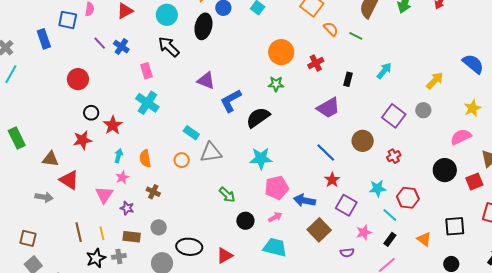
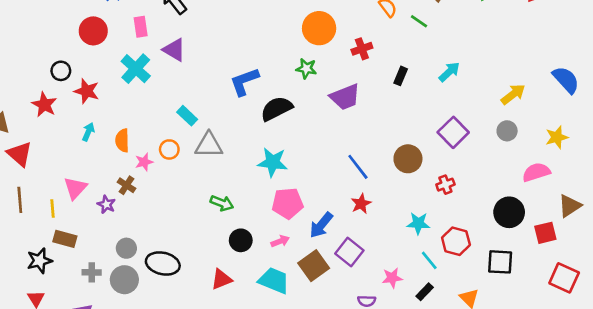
red circle: (78, 79) -> (93, 31), moved
purple triangle: (206, 80) -> (174, 50), moved
purple trapezoid: (328, 108) -> (345, 97), moved
gray circle: (423, 110) -> (507, 131), moved
red star: (113, 125) -> (87, 91), turned -30
red star: (82, 140) -> (44, 105), turned 30
pink star: (122, 177) -> (144, 162), moved
pink triangle: (104, 195) -> (75, 188), moved
green arrow: (227, 195) -> (222, 203), turned -30
blue arrow: (304, 200) -> (321, 225), turned -70
purple square: (346, 205) -> (349, 252), moved
purple star: (127, 208) -> (106, 204), moved
black square: (455, 226) -> (500, 262), moved
gray circle: (159, 227) -> (126, 248), moved
brown square: (319, 230) -> (314, 266), moved
brown line: (79, 232) -> (20, 200), moved
yellow line: (102, 233) -> (52, 208), moved
brown rectangle: (132, 237) -> (65, 239), moved
gray cross: (119, 256) -> (92, 272), moved
red triangle: (225, 256) -> (221, 279), moved

